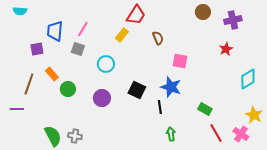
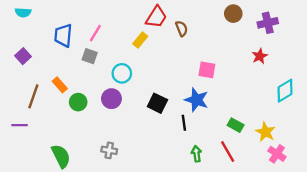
brown semicircle: (158, 38) -> (182, 29), moved
purple square: (37, 49) -> (23, 56), moved, turned -32
purple circle: (102, 98) -> (111, 99), moved
yellow star: (254, 115) -> (265, 132), moved
red line: (216, 133) -> (228, 152), moved
gray cross: (75, 136) -> (109, 150), moved

